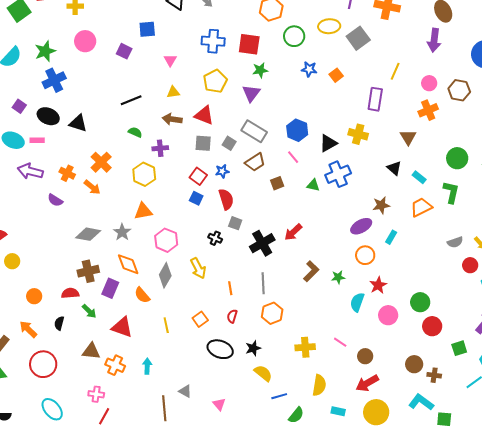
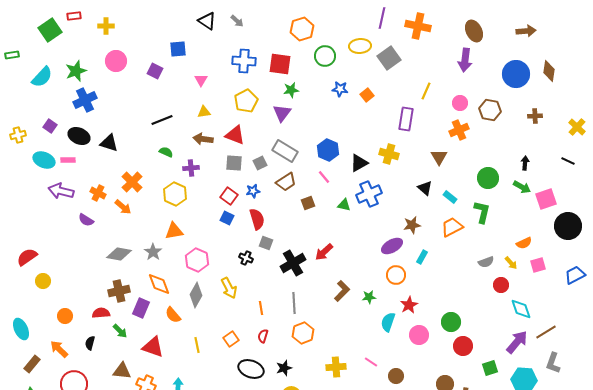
gray square: (229, 143) -> (260, 163), turned 32

